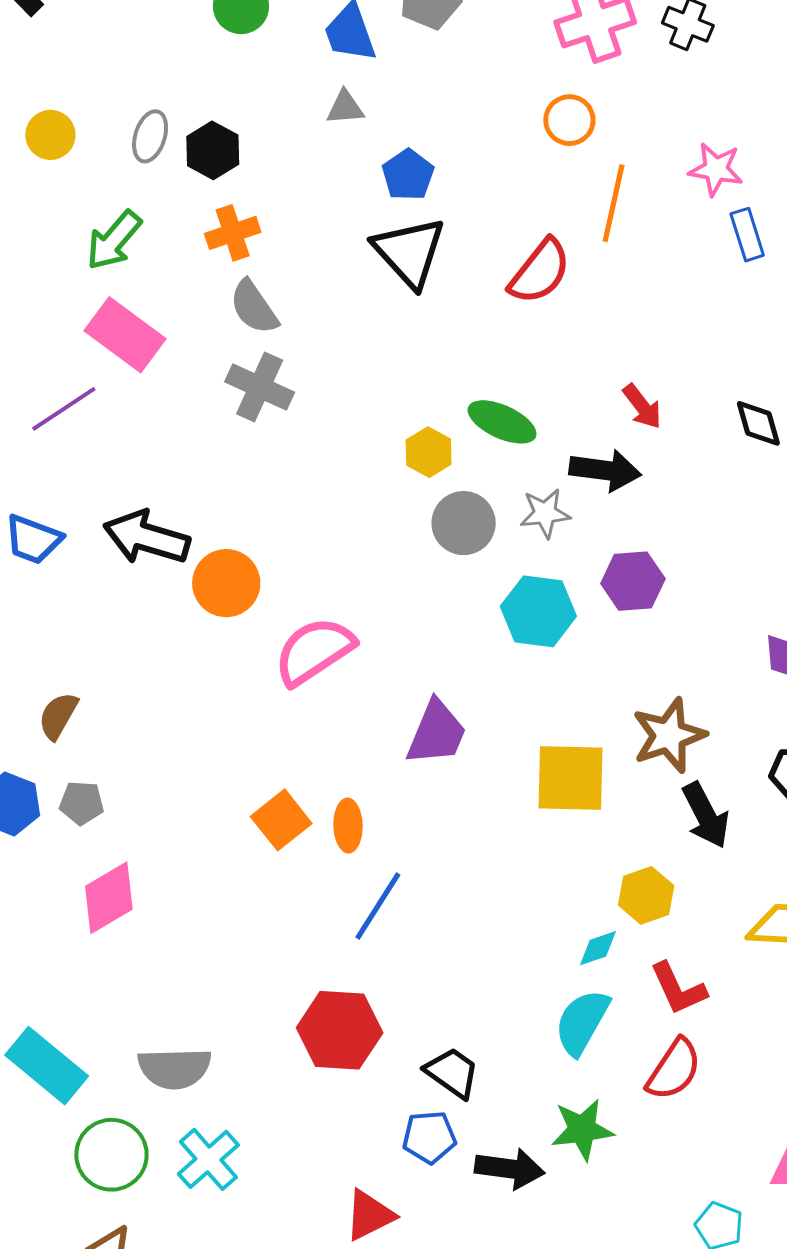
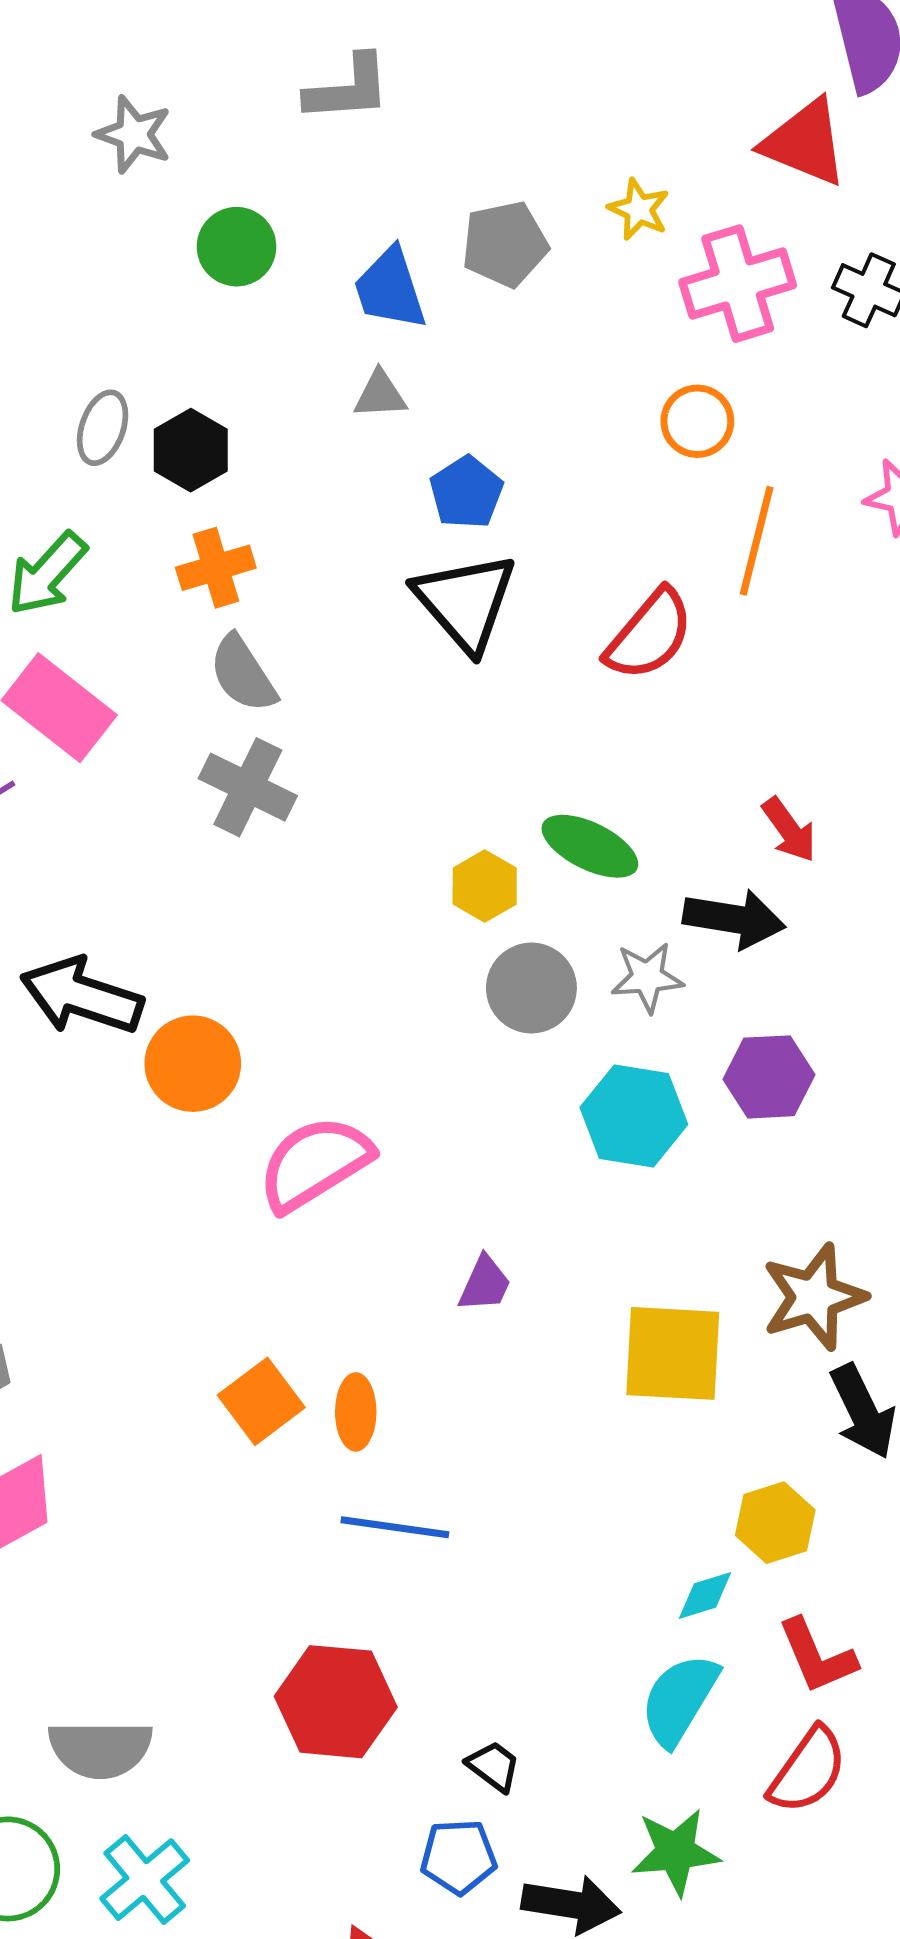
purple trapezoid: (437, 733) -> (485, 1284), size x0.6
blue line: (378, 906) -> (395, 1527), turned 64
black trapezoid: (452, 1073) -> (494, 1766), size x0.7

